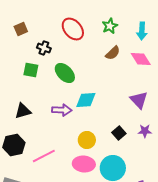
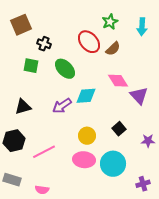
brown square: (21, 29) -> (21, 25), size x1.5
red ellipse: (73, 29) -> (89, 42), moved
pink diamond: (141, 59) -> (118, 81), moved
purple arrow: (62, 110) -> (62, 106), turned 144
purple star: (145, 131) -> (148, 141), moved

